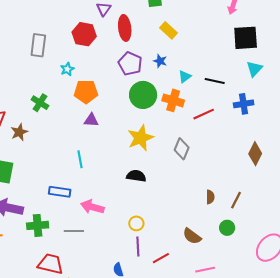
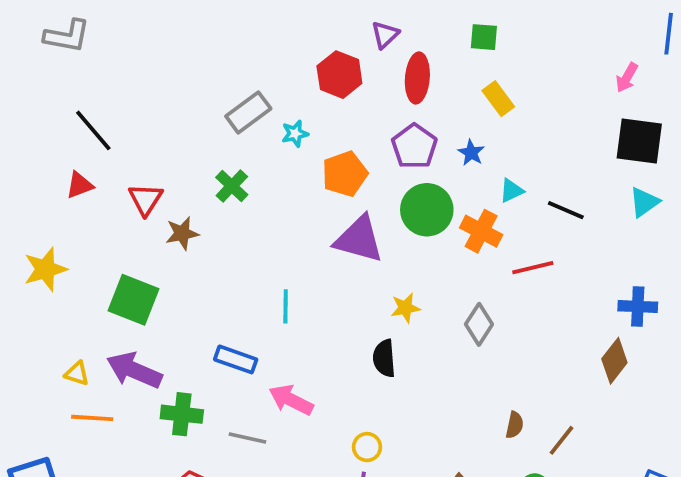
gray rectangle: (38, 45) -> (248, 112), moved, turned 35
orange pentagon: (86, 92) -> (345, 174), moved, turned -30
blue cross: (244, 104) -> (638, 307), moved
purple triangle: (91, 120) -> (359, 239), moved, size x1.8
yellow star: (140, 138) -> (405, 308), moved, size x0.6
black semicircle: (136, 176) -> (384, 358), turned -114

